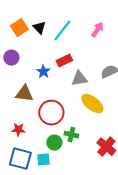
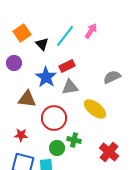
black triangle: (39, 28) -> (42, 44), moved
pink arrow: (97, 30) -> (91, 31), moved
blue star: (43, 72) -> (46, 77), size x1.5
gray triangle: (79, 79) -> (70, 87), moved

